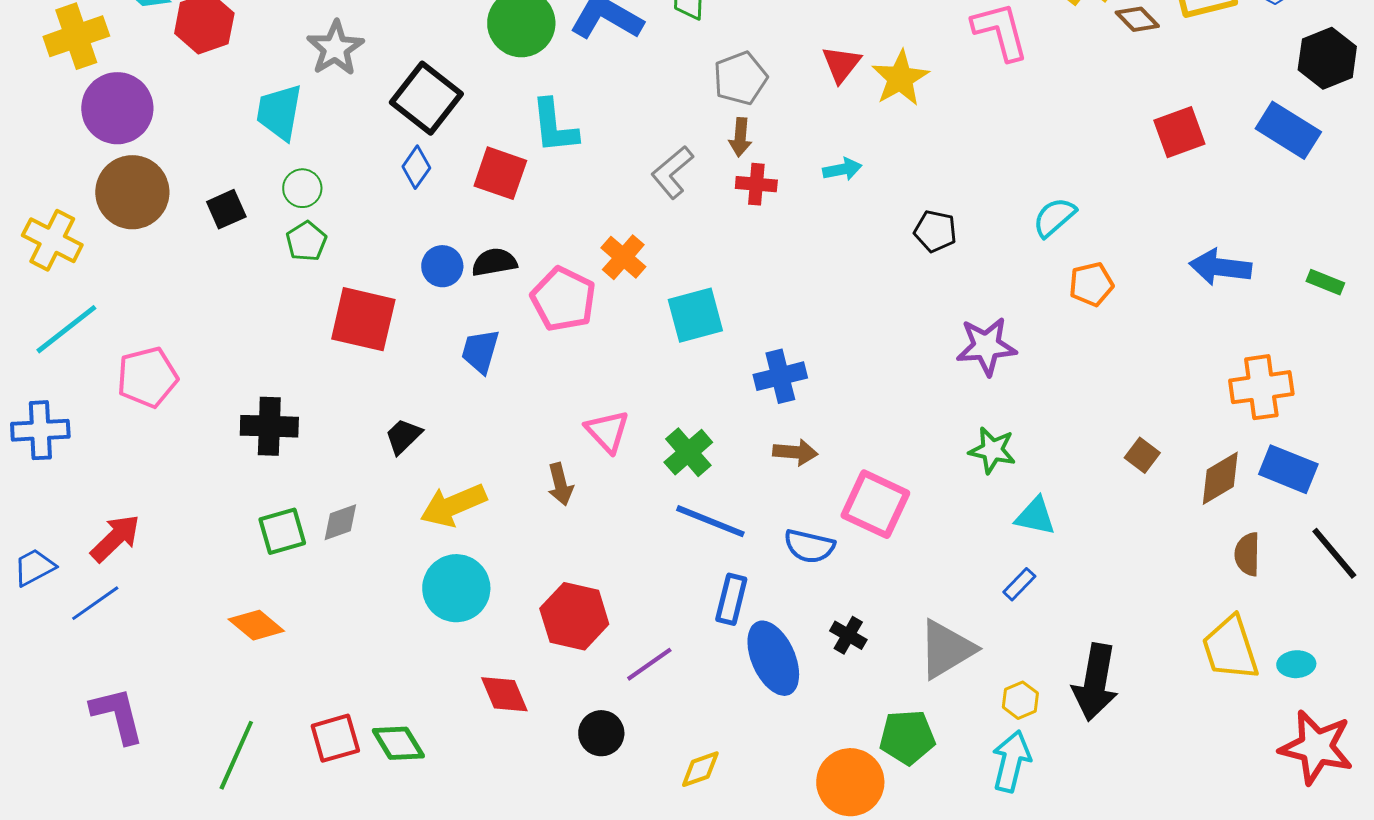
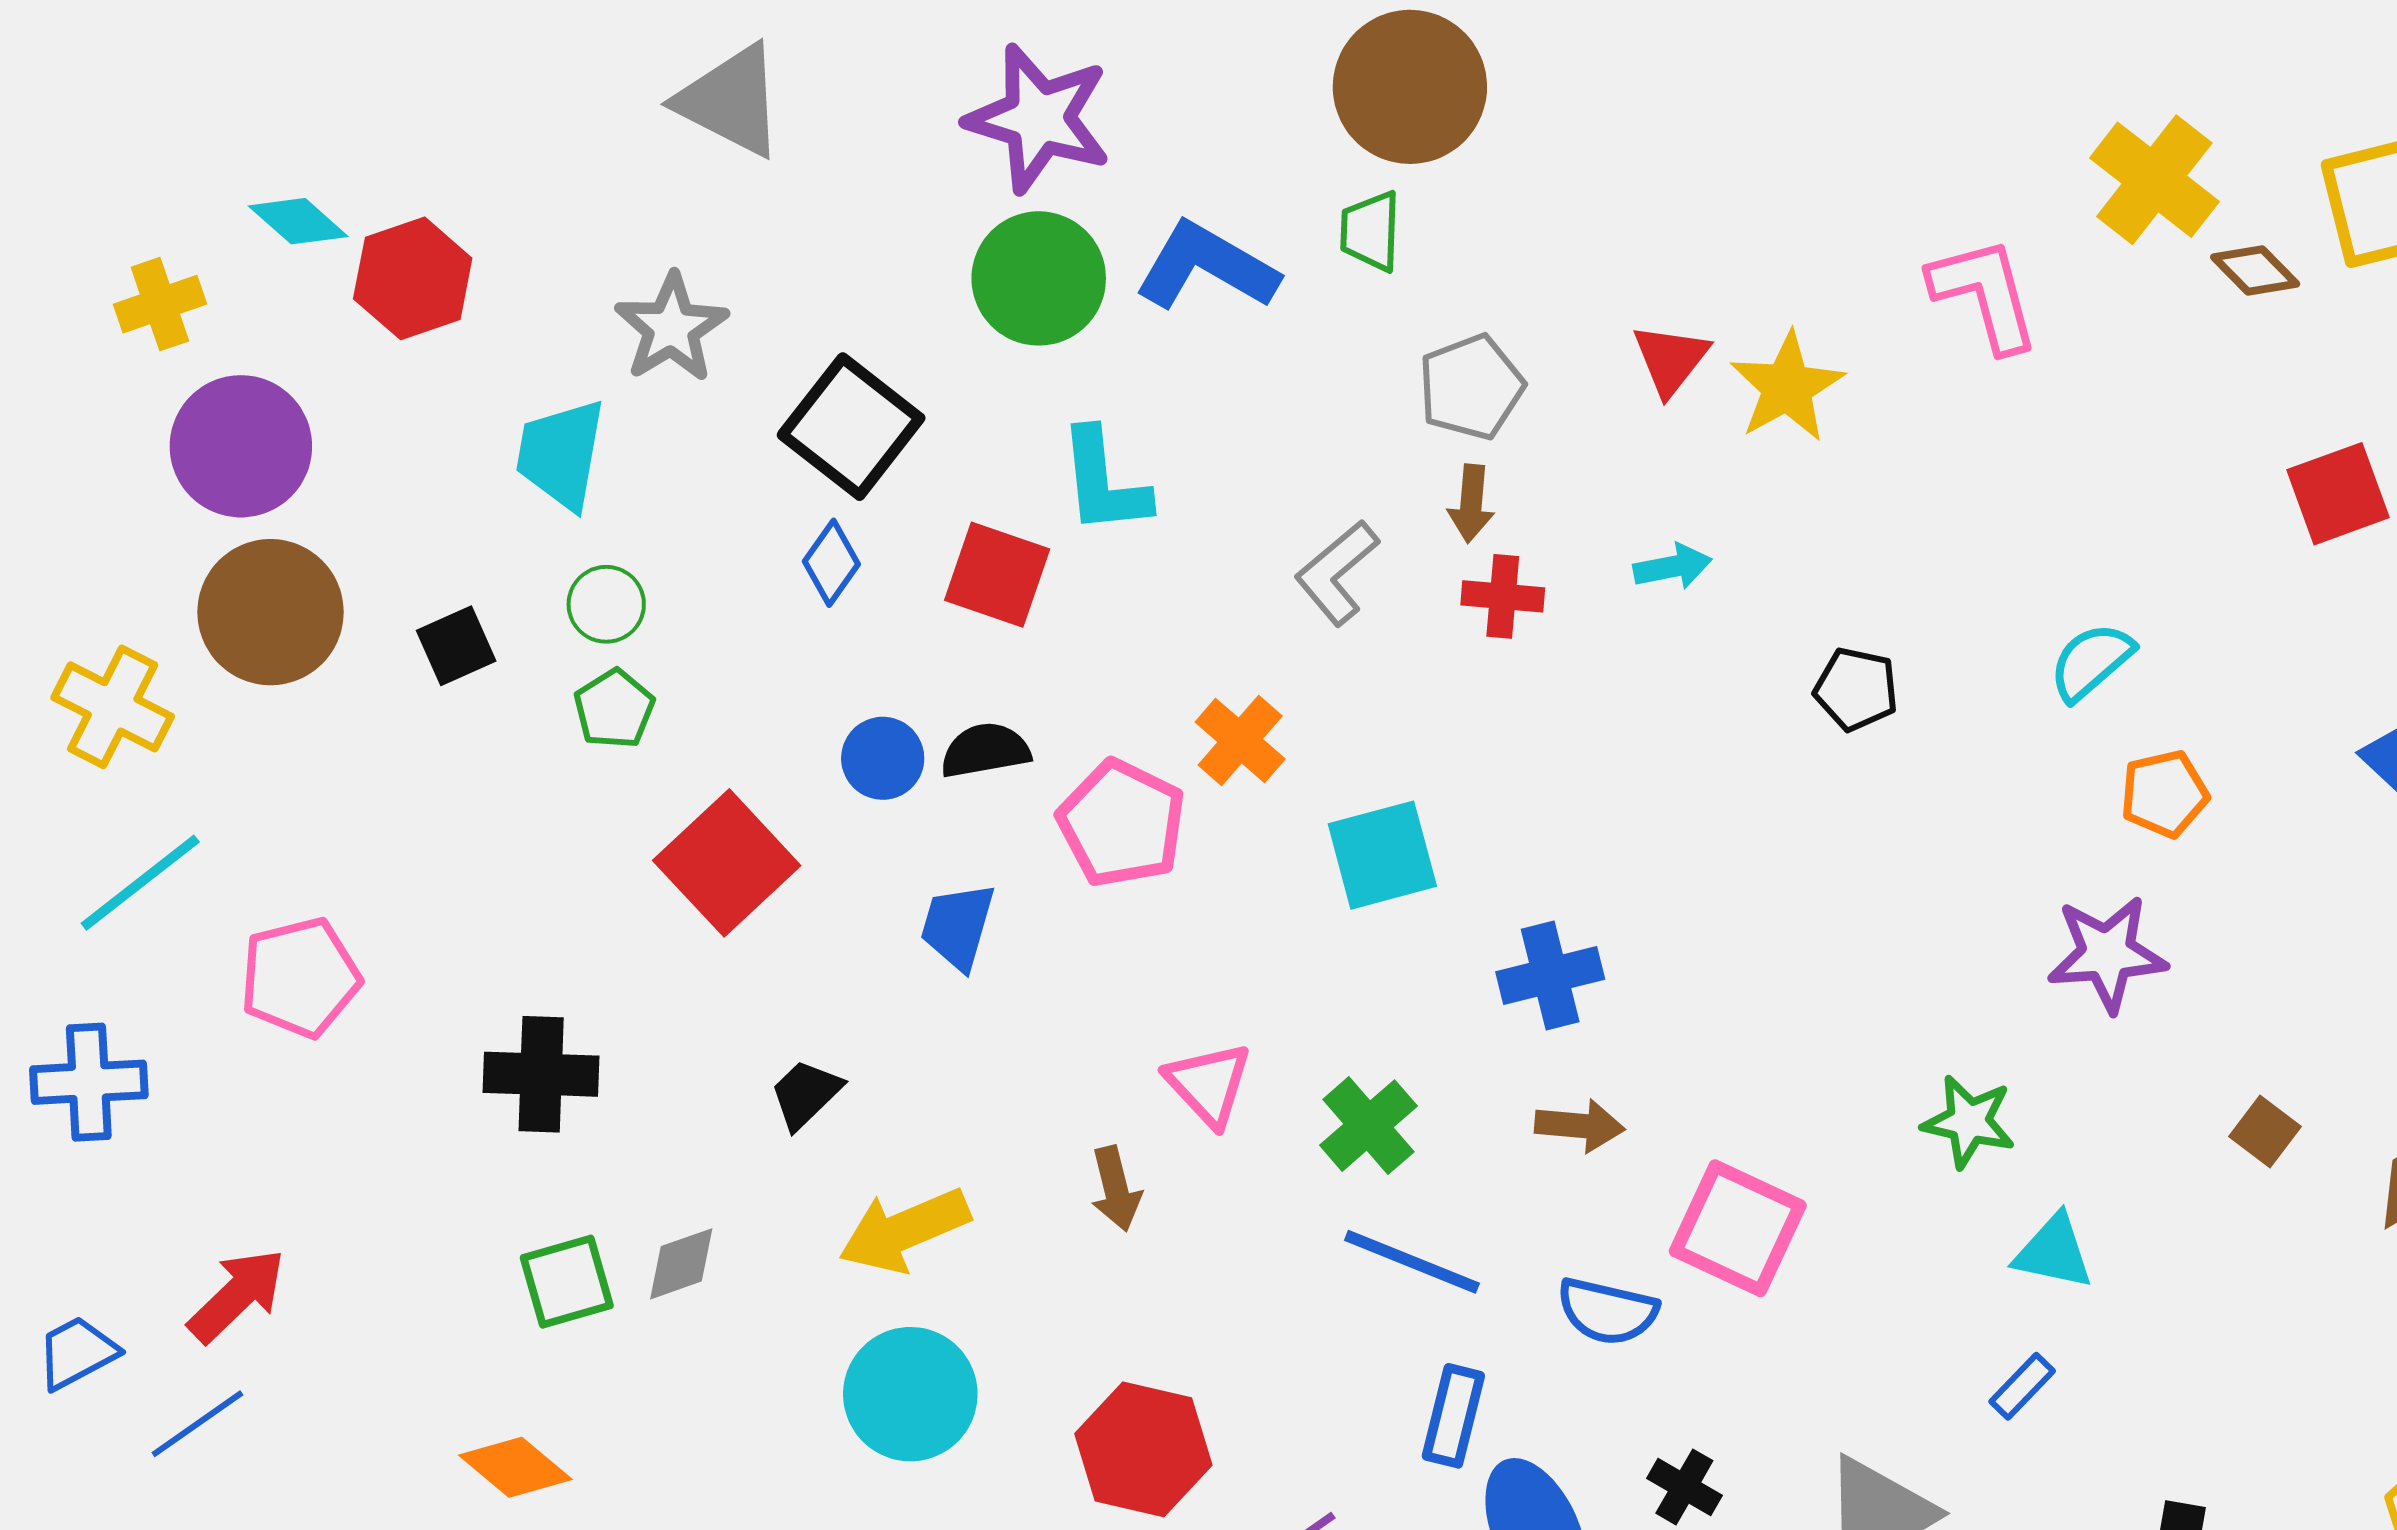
yellow cross: (76, 36) -> (160, 304), size x0.7
red square: (363, 319) -> (727, 863), turned 34
purple star: (986, 346) -> (2107, 954), moved

